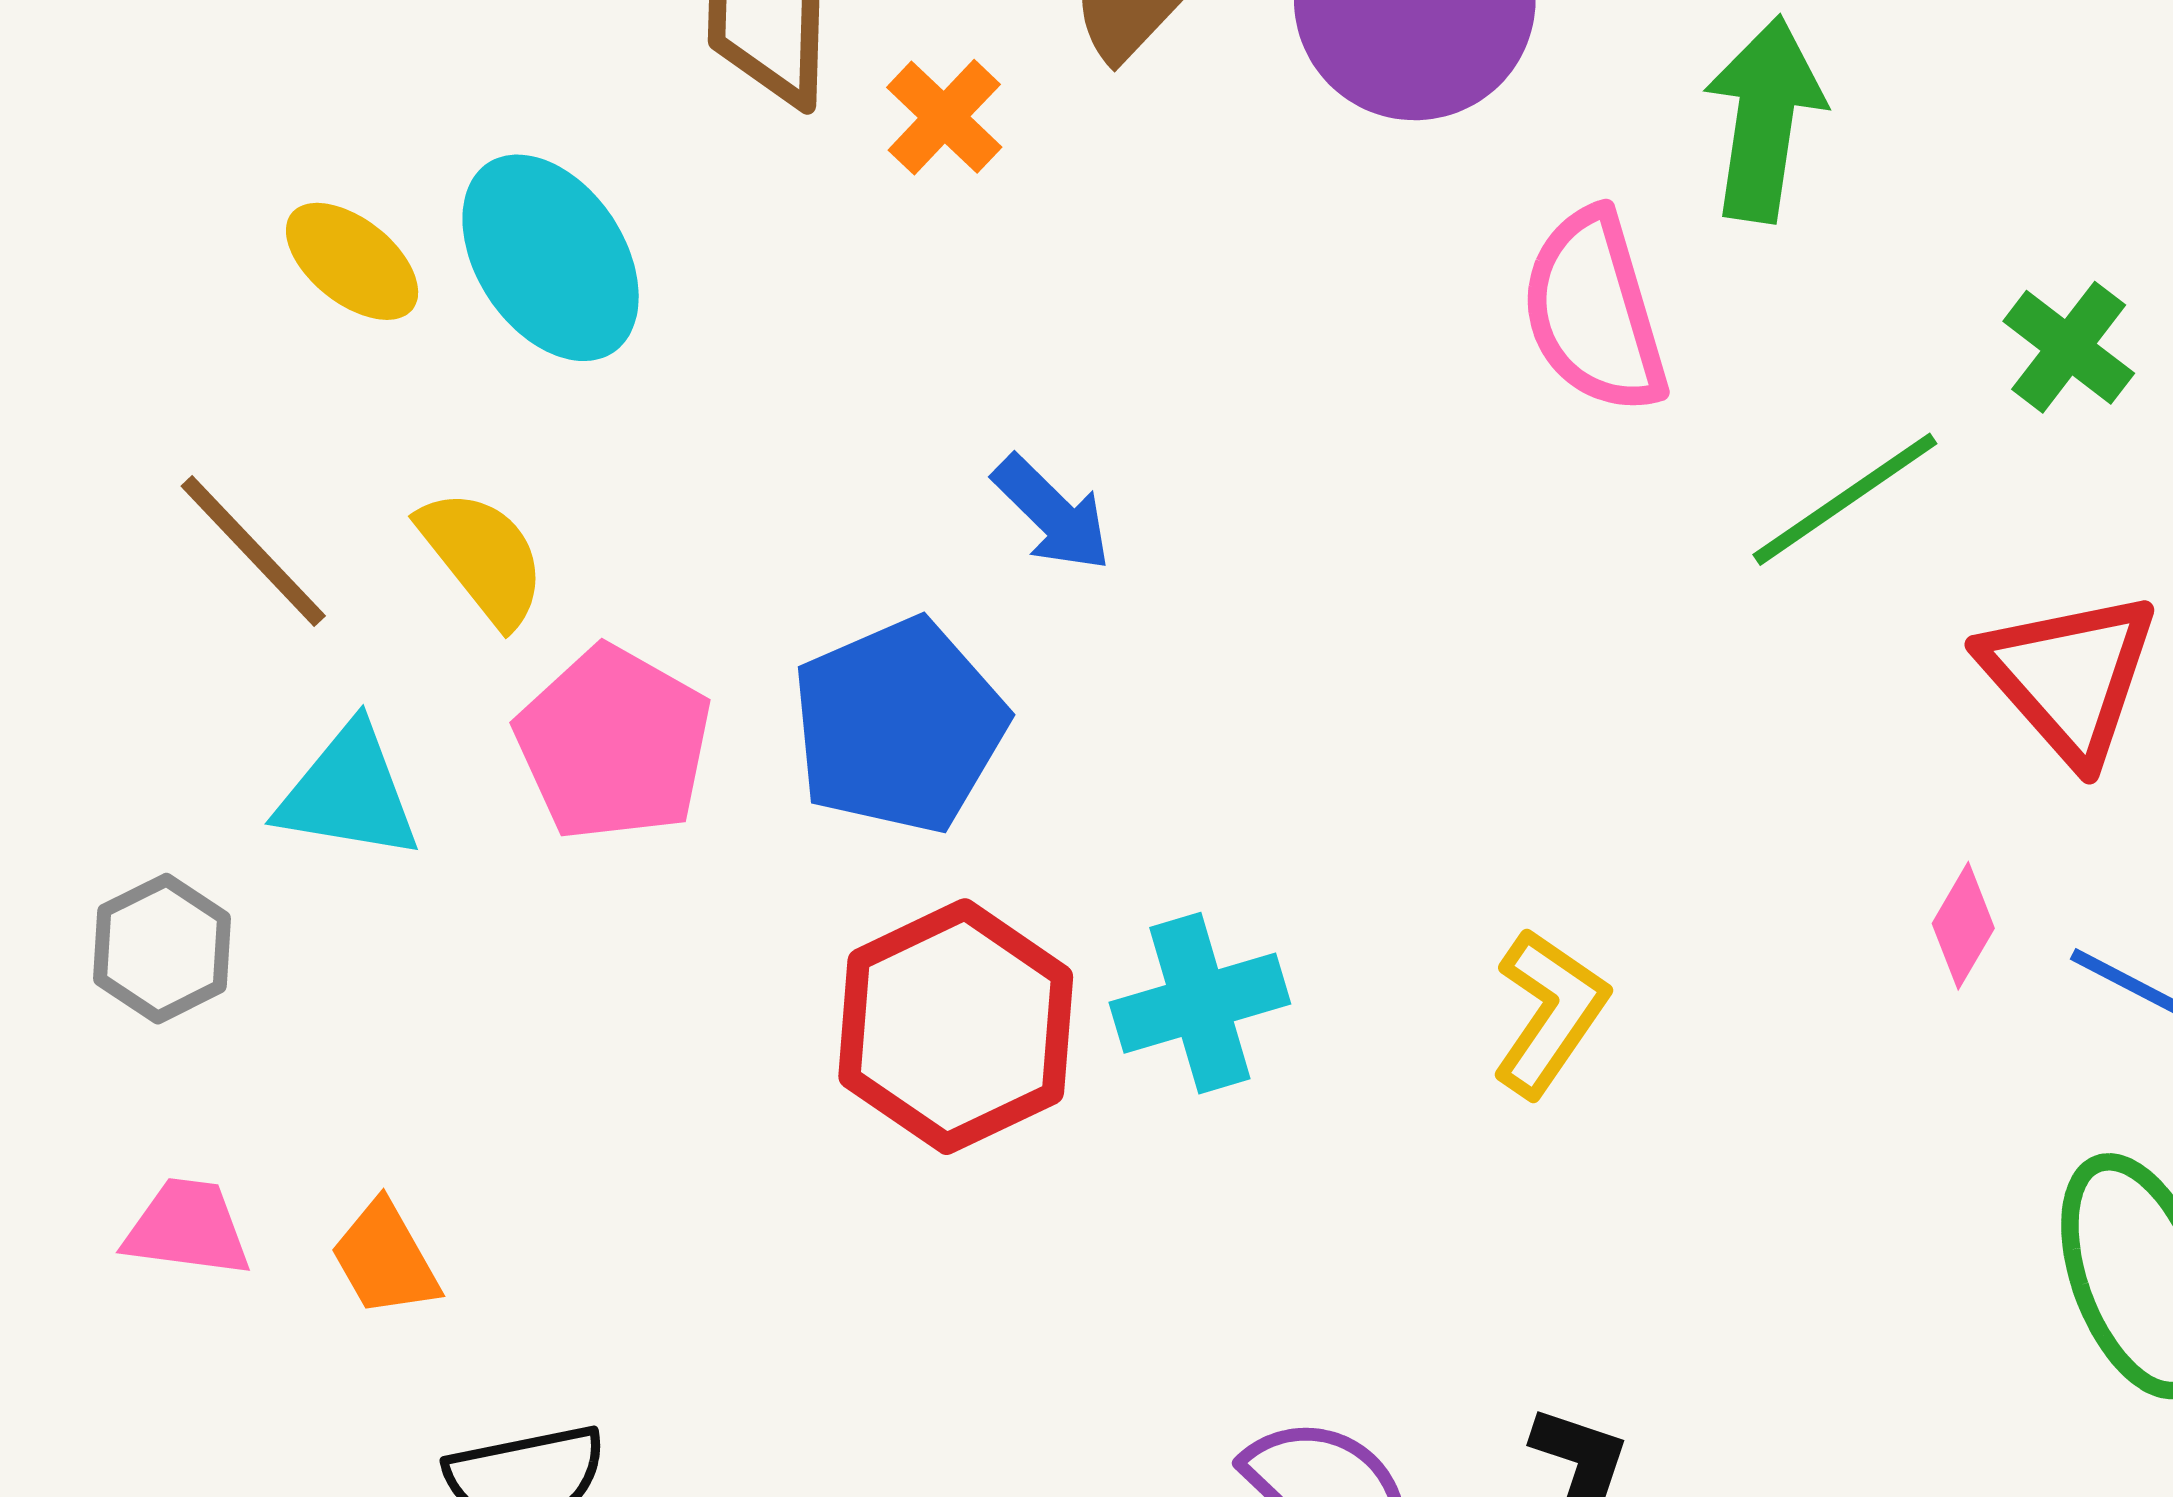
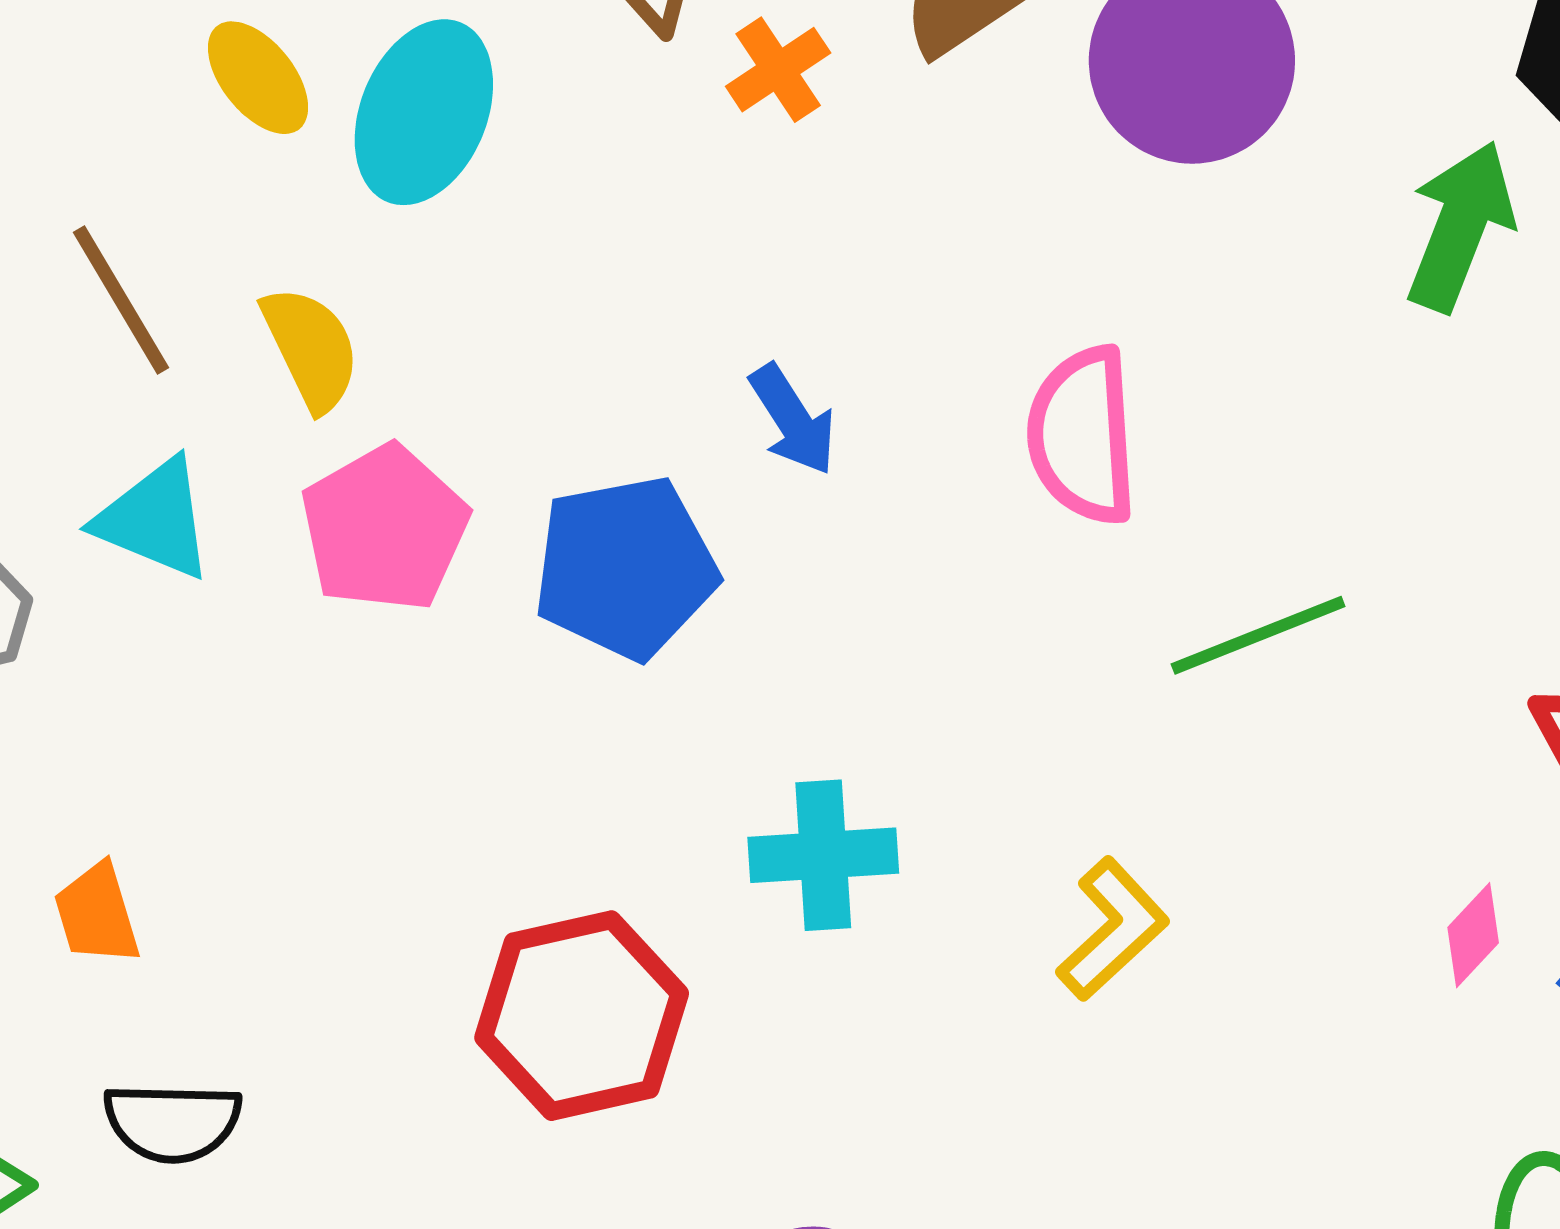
cyan ellipse: (551, 258) -> (424, 112), turned 43
pink semicircle: (1594, 312) -> (1083, 435), moved
green line: (1845, 499) -> (1258, 635), moved
red hexagon: (956, 1027) -> (582, 1016), moved

